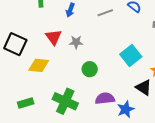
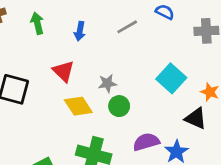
gray star: (76, 42) -> (107, 83), moved
yellow diamond: (39, 65) -> (78, 106), moved, turned 60

